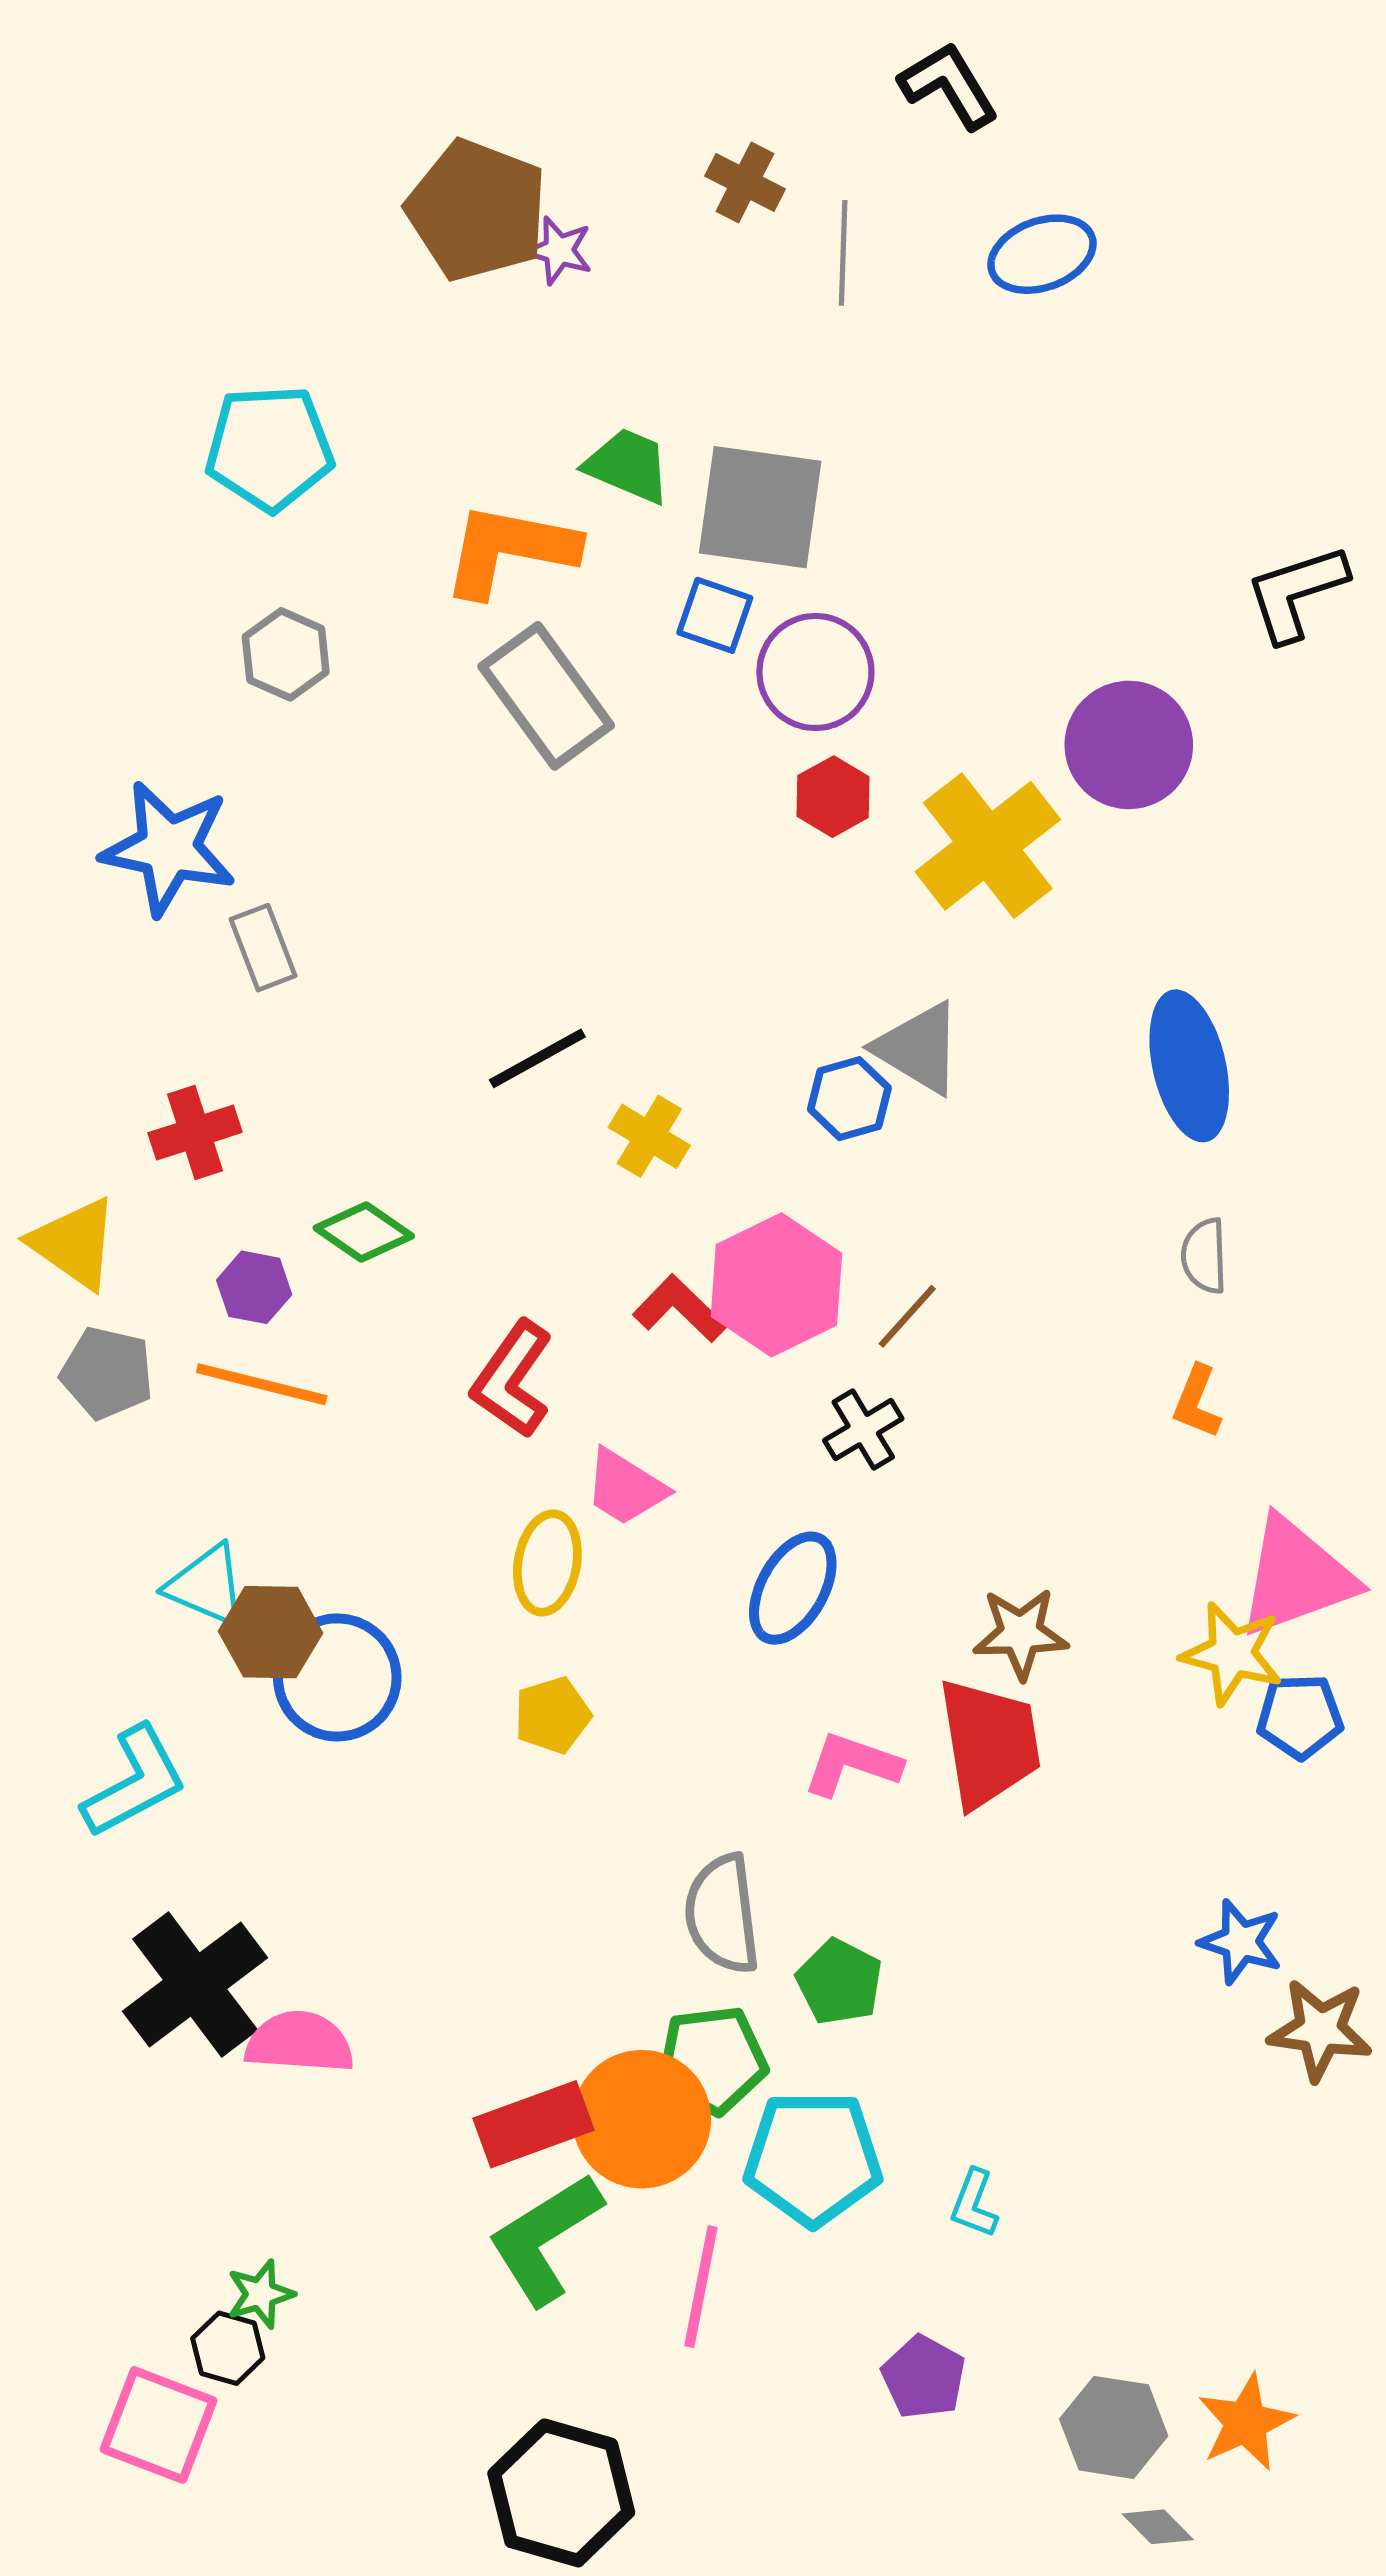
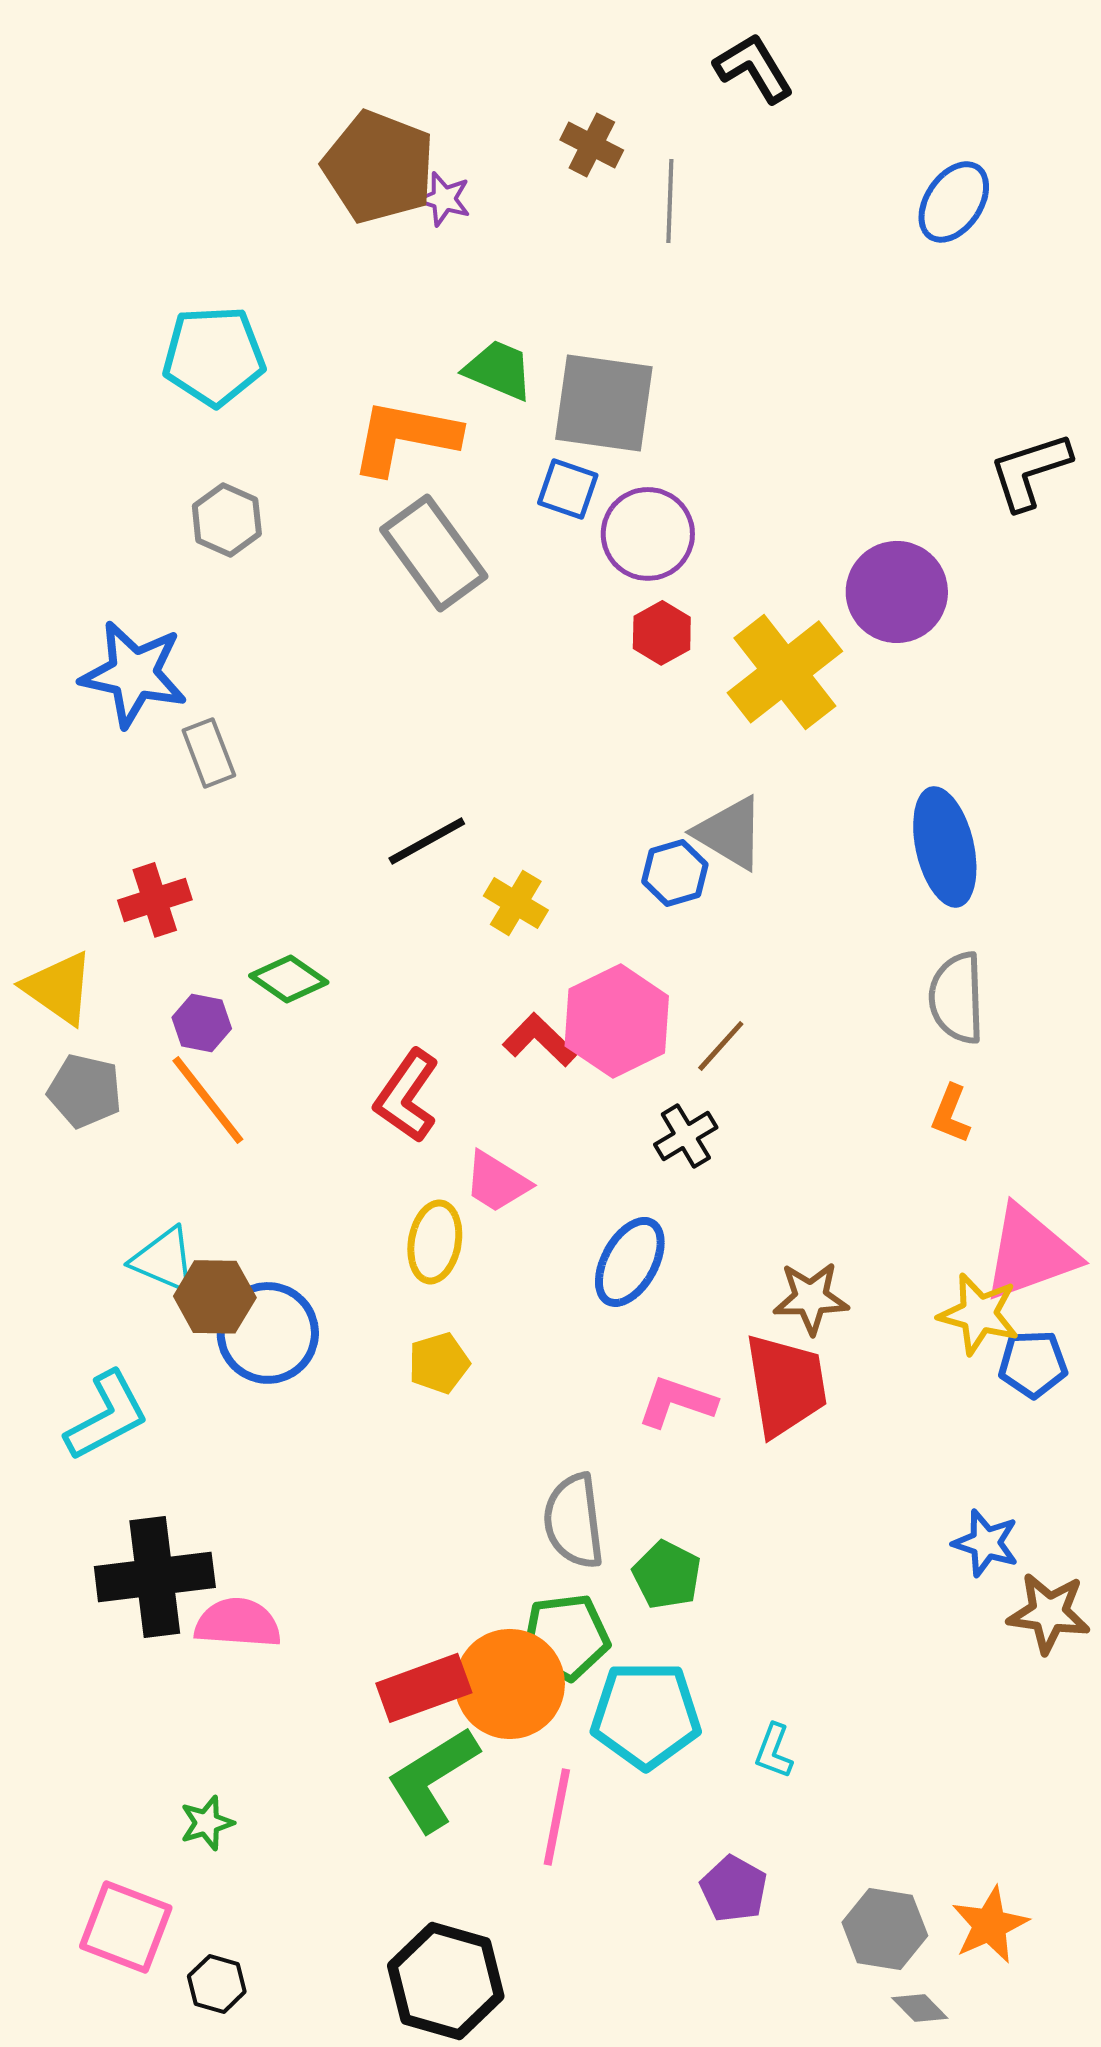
blue ellipse: (1042, 254) -> (954, 202), moved, turned -36
gray semicircle: (1204, 1256) -> (957, 998), size x1.5
orange line: (262, 1384) -> (208, 1100), turned 38
black cross: (195, 1984) -> (155, 1577), turned 30
black hexagon: (228, 2348) -> (217, 1984), moved

